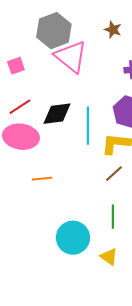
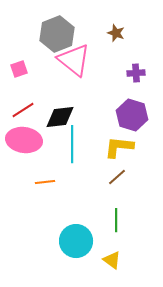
cyan line: (88, 126) -> (72, 144), moved

